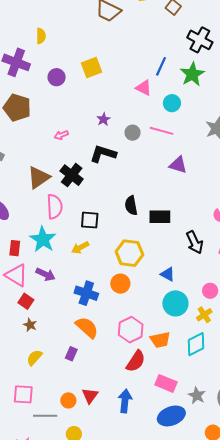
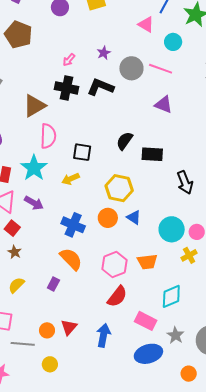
gray circle: (133, 133) -> (131, 68), size x1.5
pink arrow: (61, 135) -> (69, 60), moved, turned -32
purple triangle: (178, 165) -> (164, 105), moved
black cross: (72, 175) -> (66, 88), moved, turned -30
black semicircle: (131, 205) -> (125, 141), turned 42
blue triangle: (168, 274) -> (134, 217), moved
cyan circle: (175, 303) -> (172, 229), moved
orange trapezoid: (160, 340) -> (147, 262), moved
cyan diamond: (196, 344) -> (171, 296), moved

